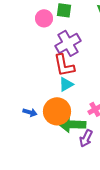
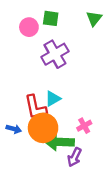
red L-shape: (64, 65) -> (35, 107), moved

